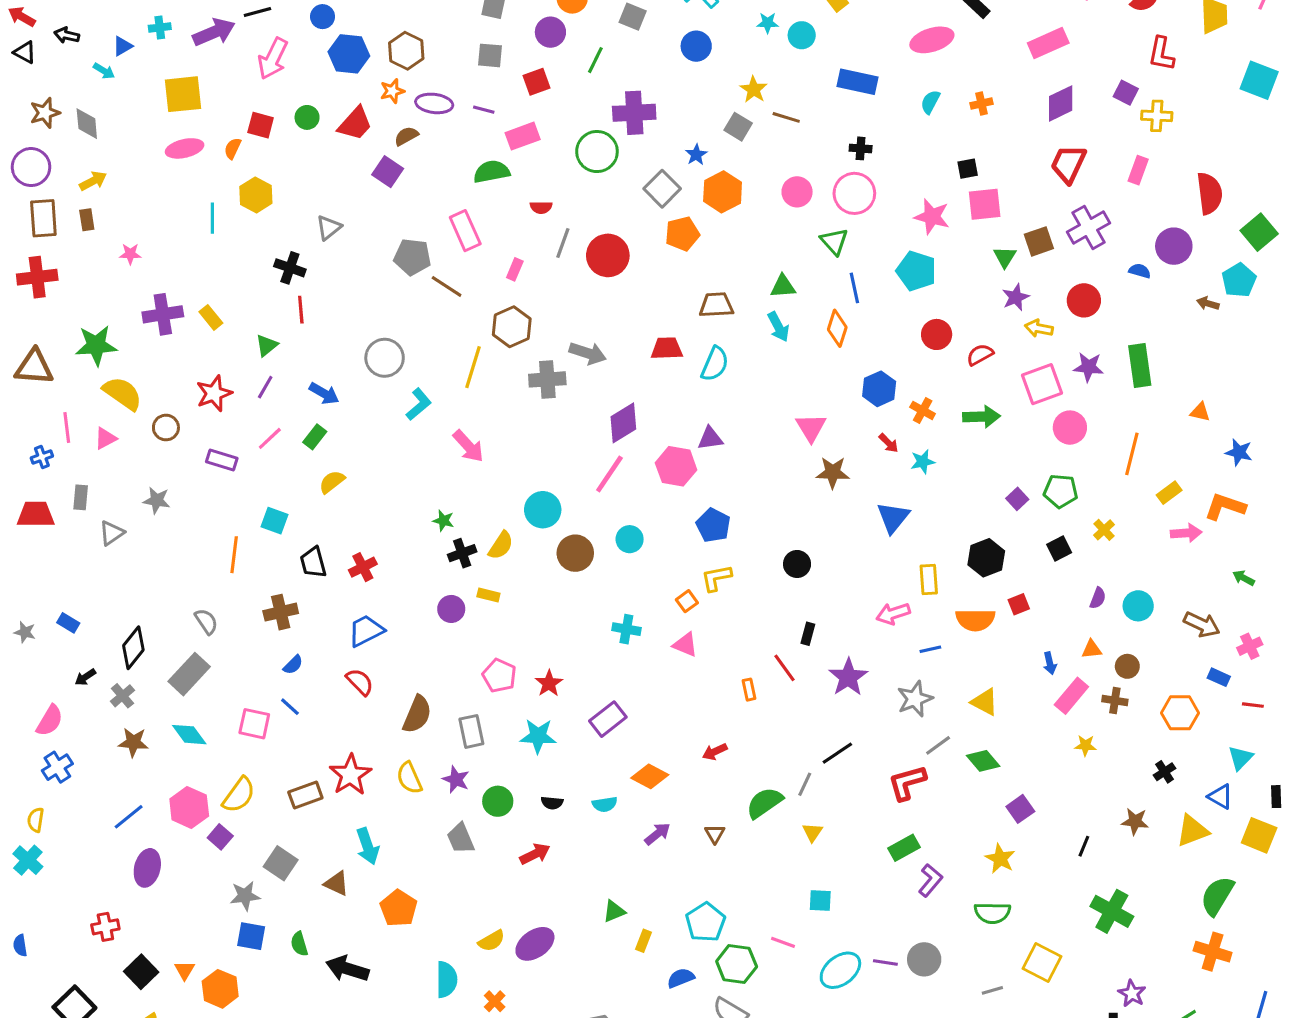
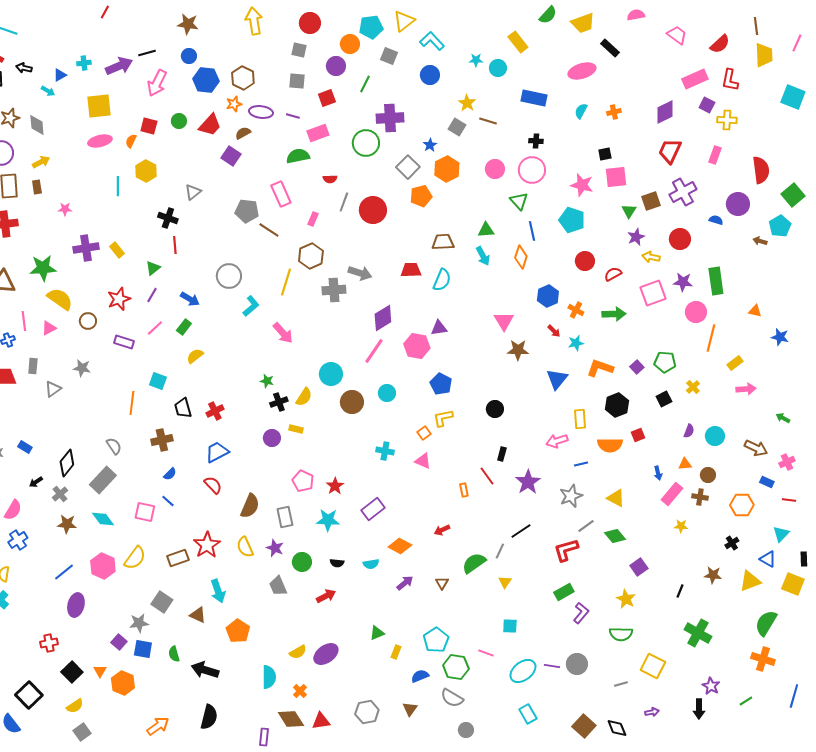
pink rectangle: (1048, 43) -> (695, 79), moved
pink circle: (1070, 428) -> (696, 312), moved
orange L-shape: (1225, 507) -> (600, 368), moved
purple square: (220, 837) -> (119, 642), moved

